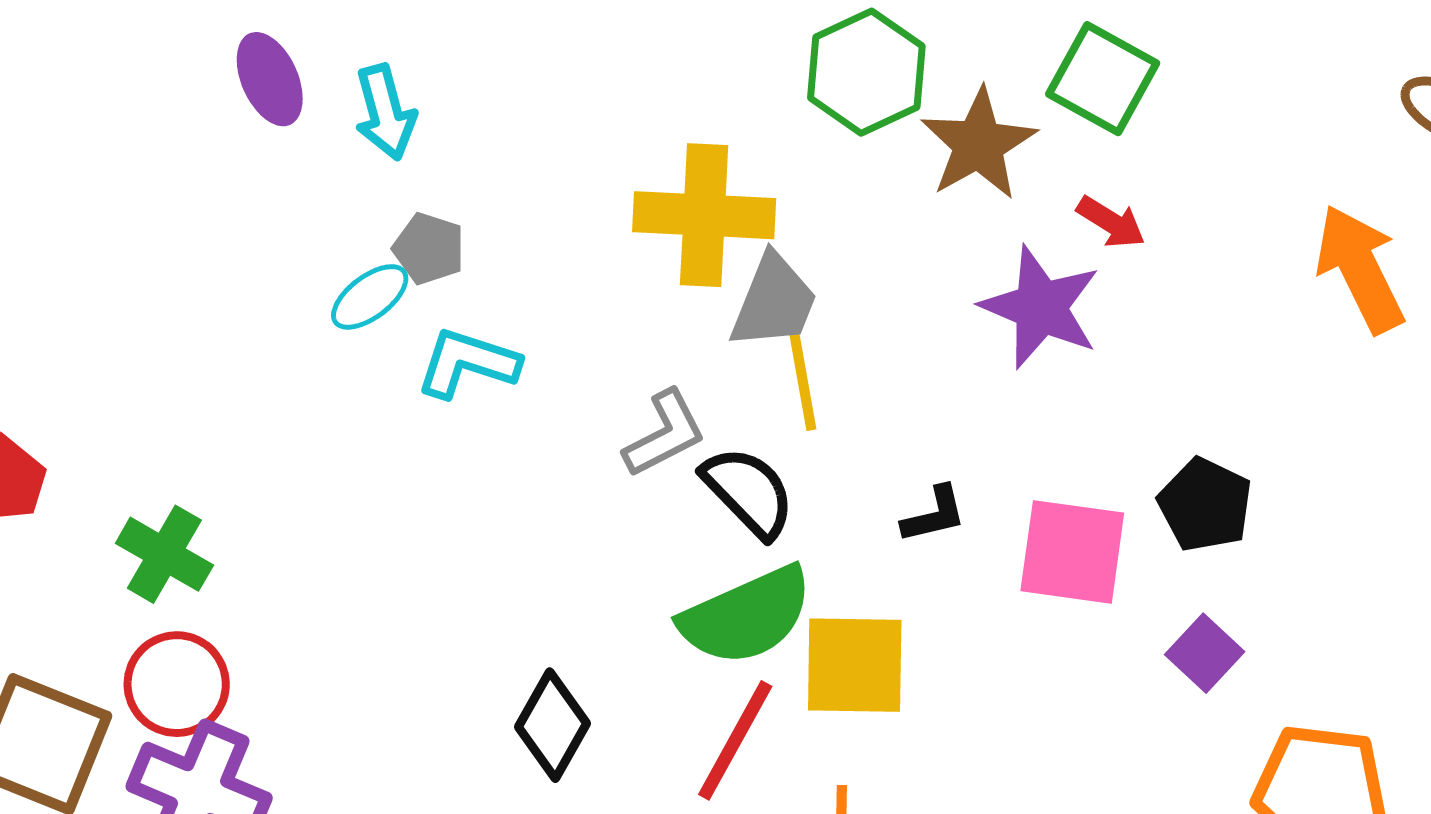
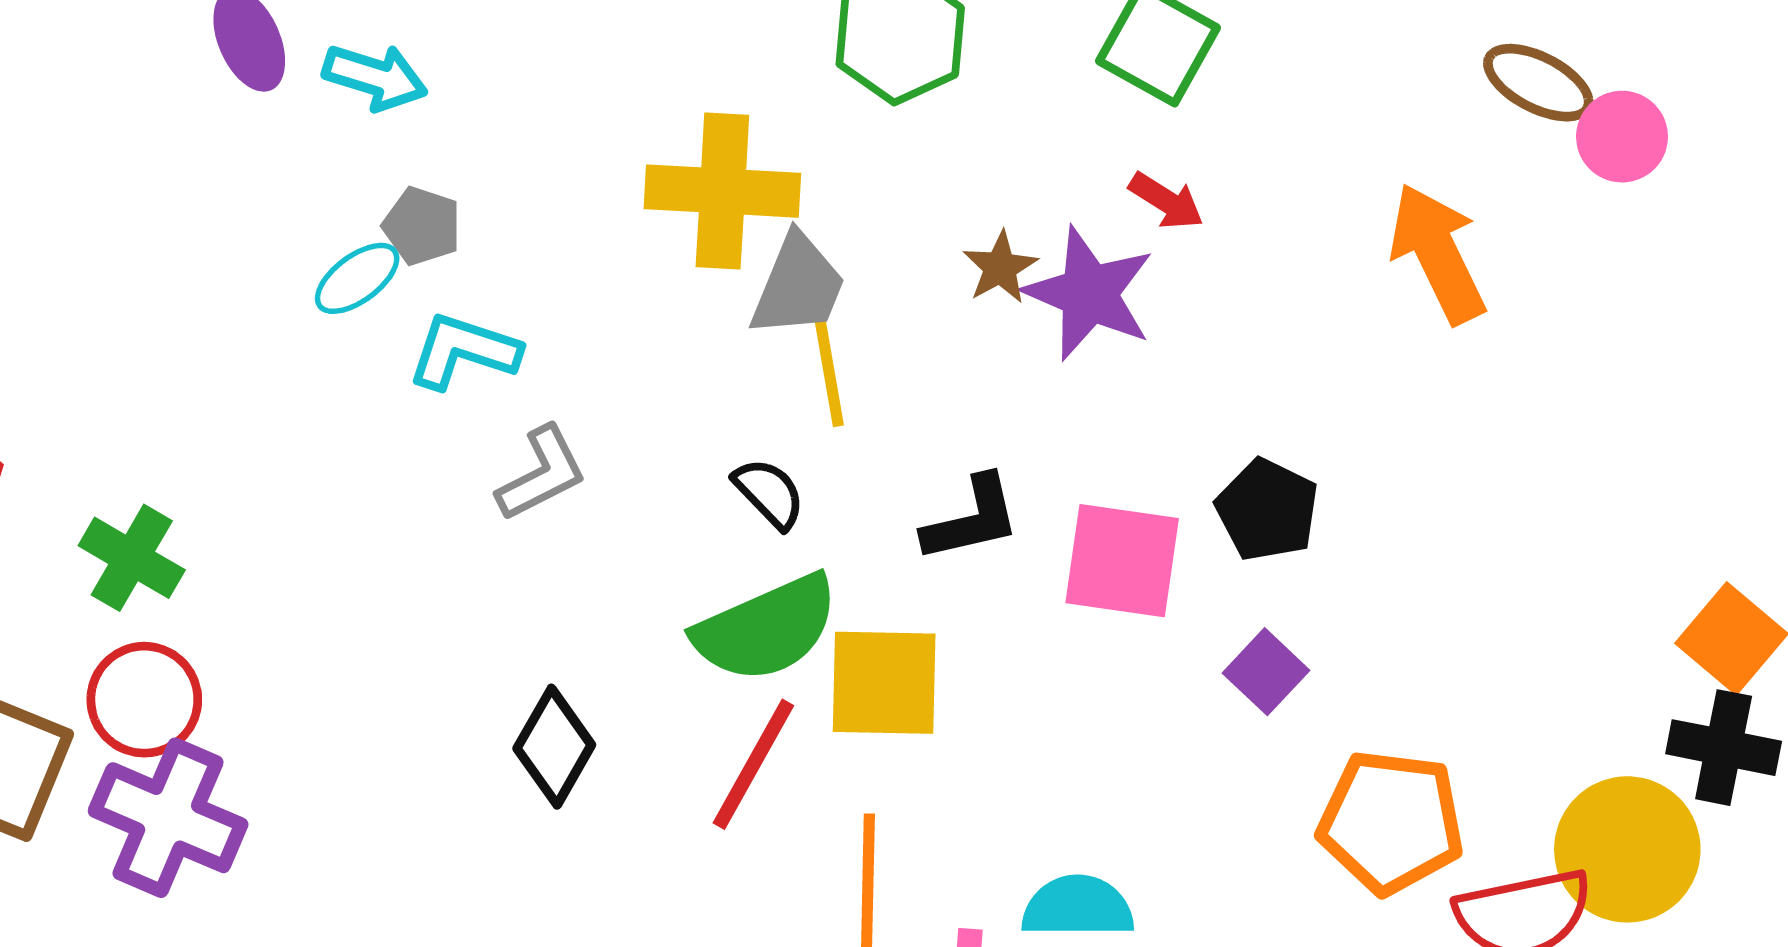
cyan arrow: (385, 112) -> (375, 77), turned -58
brown star: (978, 144) -> (1000, 267), moved, size x0.6
gray L-shape: (665, 434) -> (542, 474), moved
black semicircle: (748, 492) -> (769, 493), size x0.7
black L-shape: (934, 515) -> (972, 519), size x1.4

